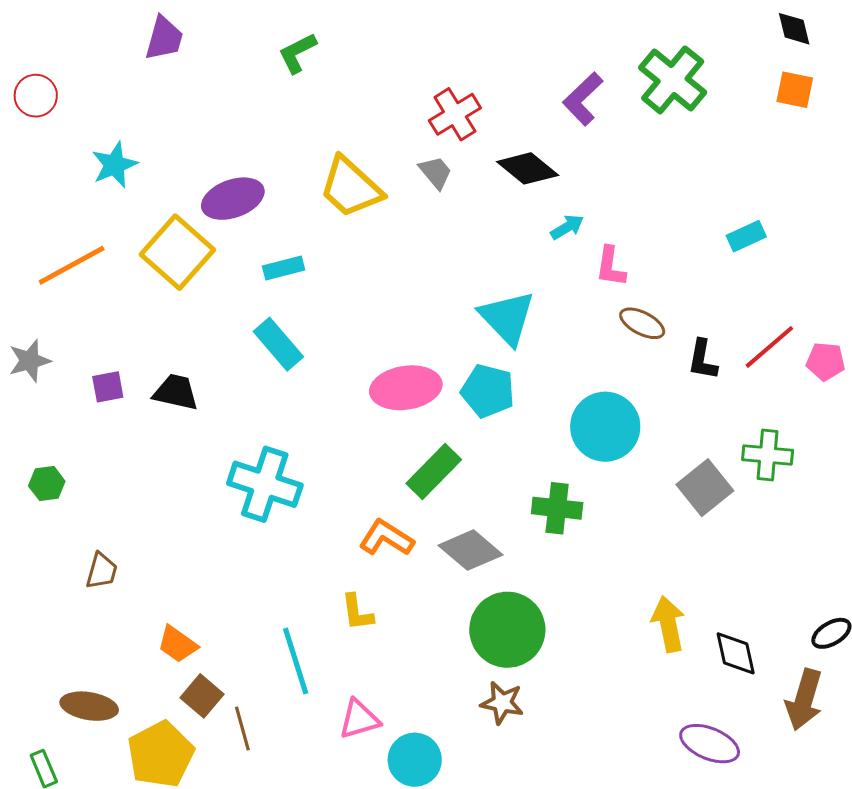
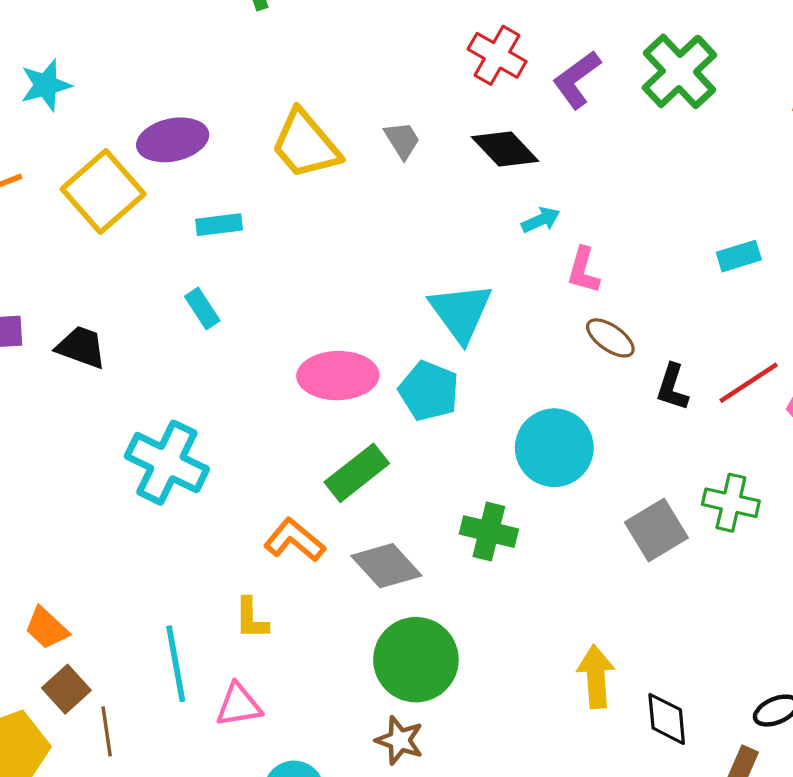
red cross: (455, 114) -> (497, 55), moved, turned -36
cyan rectangle: (278, 344) -> (202, 309), size x0.7
pink triangle: (359, 719) -> (239, 705), moved

